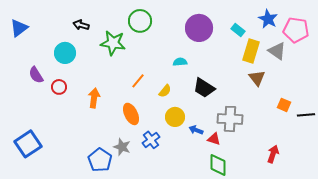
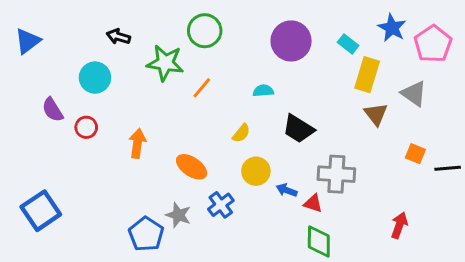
pink pentagon: (296, 30) -> (433, 44), turned 30
gray triangle: (277, 51) -> (414, 94), moved
orange line: (138, 81) -> (202, 88), moved
orange ellipse: (131, 114) -> (192, 167), turned -30

